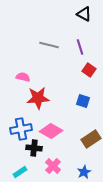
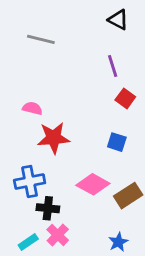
gray line: (49, 45) -> (41, 39), moved
pink diamond: (51, 131) -> (93, 184), moved
pink cross: (53, 166) -> (58, 235), moved

